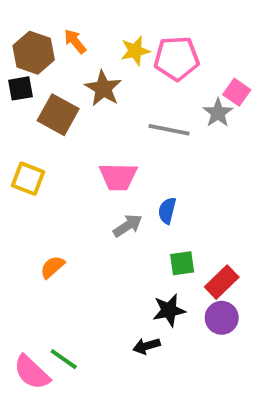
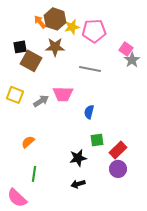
brown hexagon: (34, 53) -> (55, 19), moved
black square: (20, 88) -> (20, 47), moved
brown star: (103, 88) -> (55, 47), turned -30
gray star: (218, 113) -> (132, 60), moved
gray arrow: (128, 226) -> (41, 101), moved
black star: (169, 310) -> (78, 158), moved
green line: (64, 359) -> (34, 174), moved, turned 63

